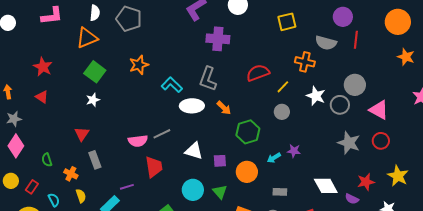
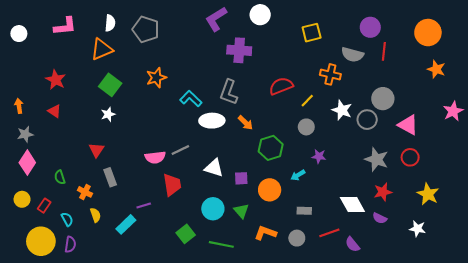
purple star: (294, 151) -> (319, 156), moved
red star: (366, 182) -> (383, 192), moved

